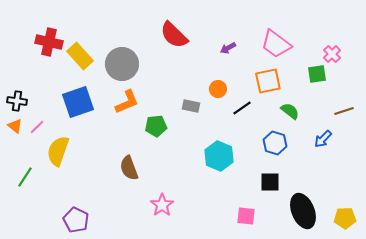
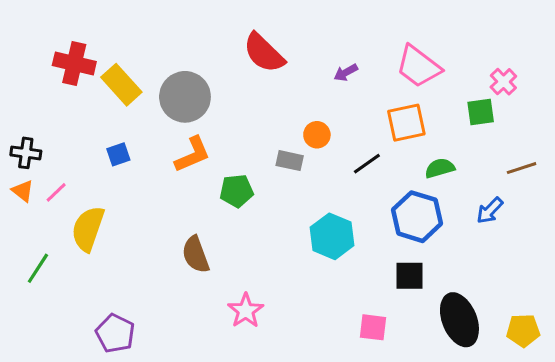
orange circle: (218, 89) -> (317, 135), moved
blue square: (78, 102) -> (118, 154), size x0.5
green semicircle: (290, 111) -> (440, 168), turned -54
blue hexagon: (275, 143) -> (417, 217), size x1.4

